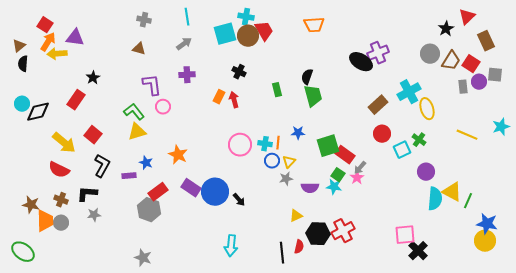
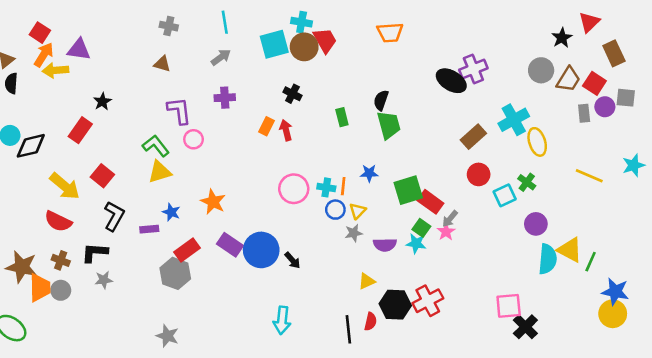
brown star: (31, 205) -> (22, 267), size x1.4

